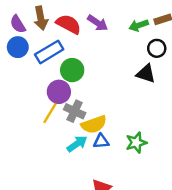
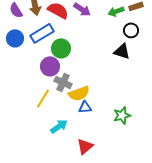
blue circle: (18, 47) -> (15, 38), moved
yellow line: (50, 112) -> (43, 98), moved
green star: (136, 143) -> (122, 115), moved
cyan arrow: (77, 144) -> (59, 126), moved

